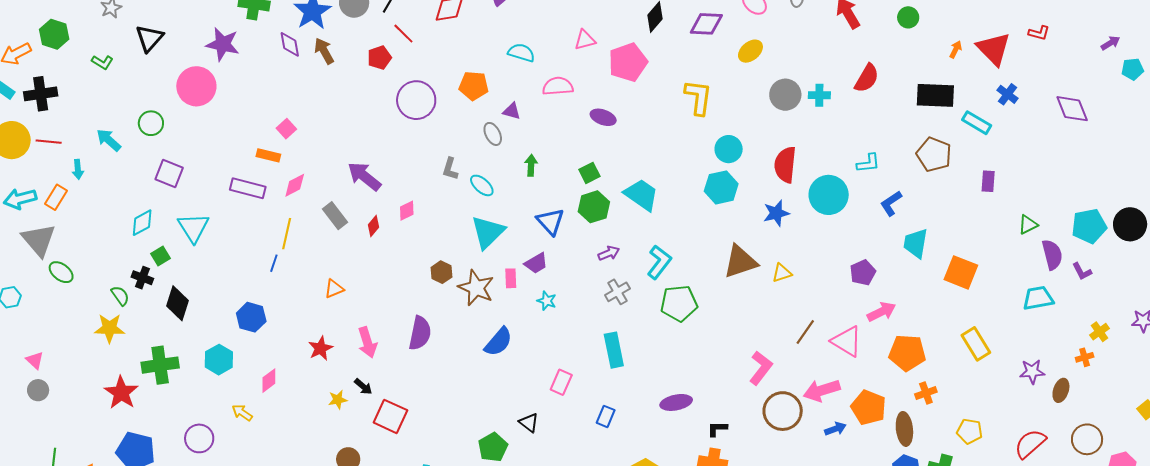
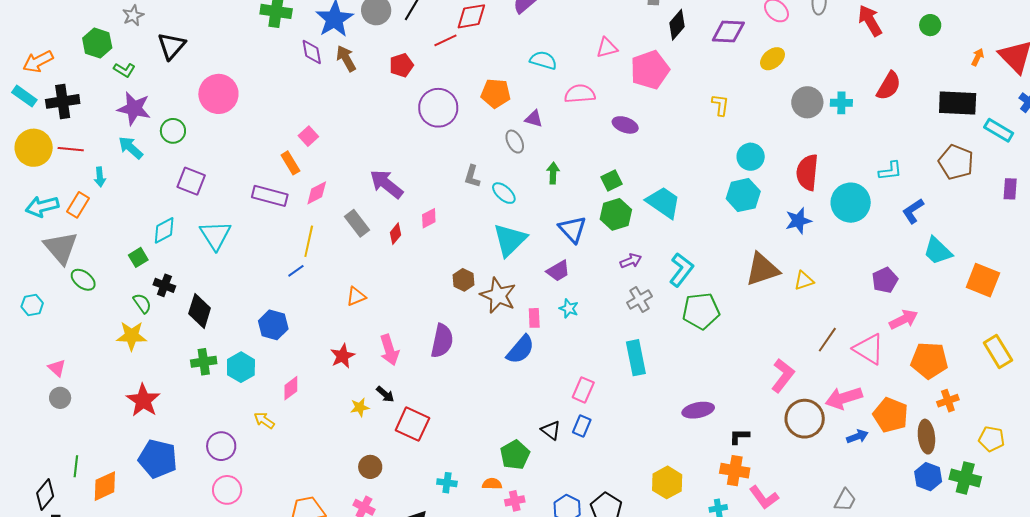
green hexagon: (54, 34) -> (97, 43), moved
red line: (403, 34) -> (445, 40), moved, turned -70
purple star: (223, 44) -> (134, 108), moved
yellow L-shape: (698, 97) -> (720, 105), size x0.6
orange rectangle: (268, 155) -> (290, 163), turned 45
cyan trapezoid: (916, 243) -> (938, 251), turned -56
green square: (161, 256) -> (138, 257), moved
blue line: (274, 263) -> (296, 271), turned 36
pink rectangle: (511, 278) -> (534, 318), moved
green cross: (160, 365) -> (204, 362), moved, size x0.7
blue rectangle: (606, 416) -> (582, 426), moved

